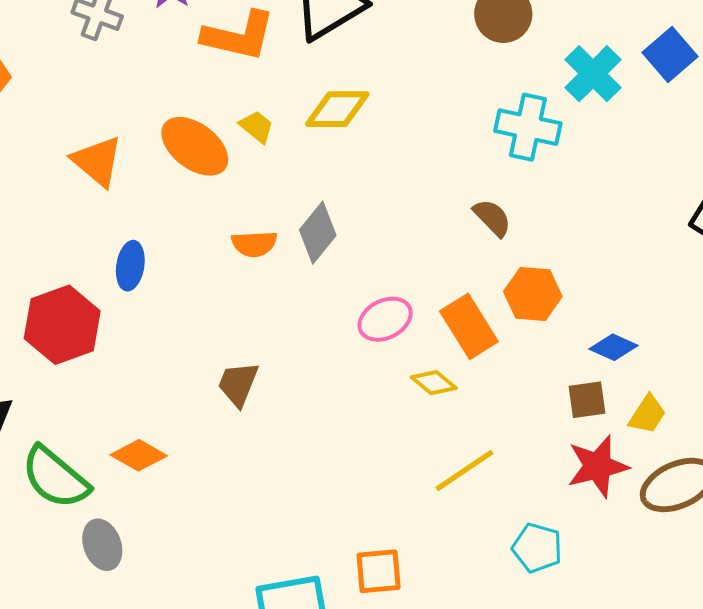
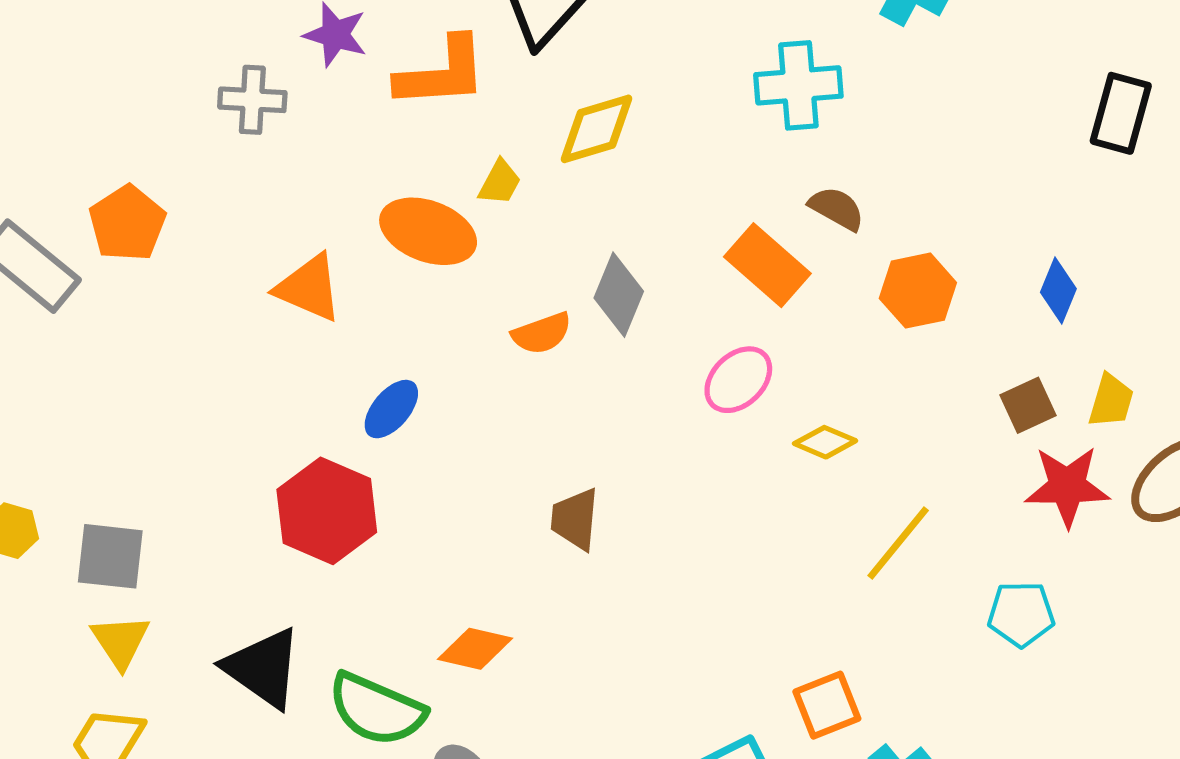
yellow trapezoid: (257, 127) -> (500, 182), turned 96
cyan cross: (528, 127) -> (798, 85), moved
blue ellipse: (130, 266) -> (391, 409), turned 48
orange rectangle: (469, 326) -> (767, 265), moved
blue diamond: (613, 347) -> (1058, 290), moved, turned -75
red star: (598, 466) -> (1067, 486), turned 30

